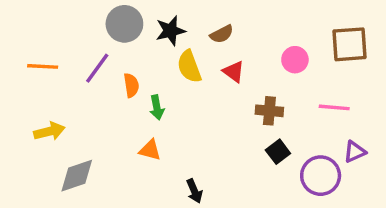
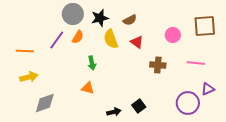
orange line: (43, 66) -> (25, 51), moved
orange semicircle: (131, 85) -> (78, 37), moved, turned 40
black square: (278, 152) -> (139, 106), moved
black arrow: (194, 191) -> (114, 112), turned -80

